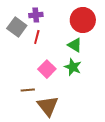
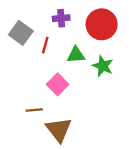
purple cross: (36, 15) -> (61, 18), moved
green triangle: (75, 45) -> (76, 55), moved, turned -35
green star: (73, 67) -> (103, 66), moved

